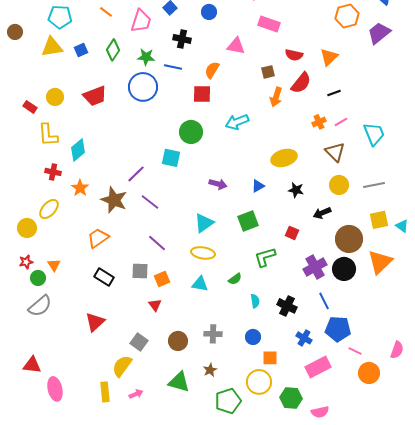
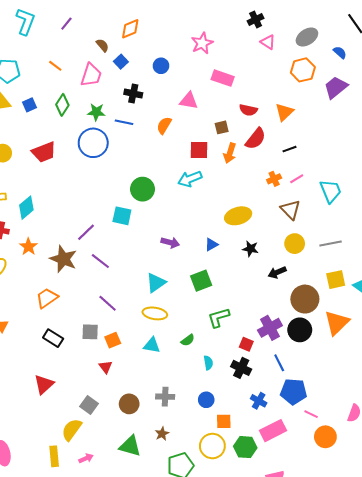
red square: (202, 94) -> (199, 150), moved
red square: (292, 233) -> (246, 344), moved
green hexagon: (291, 398) -> (245, 447), moved

